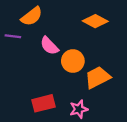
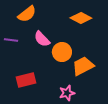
purple line: (13, 36) -> (11, 40), moved
red rectangle: (43, 103) -> (26, 80), moved

